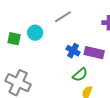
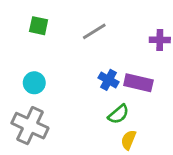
cyan circle: (35, 33) -> (34, 83), moved
green square: (14, 39) -> (39, 26), moved

